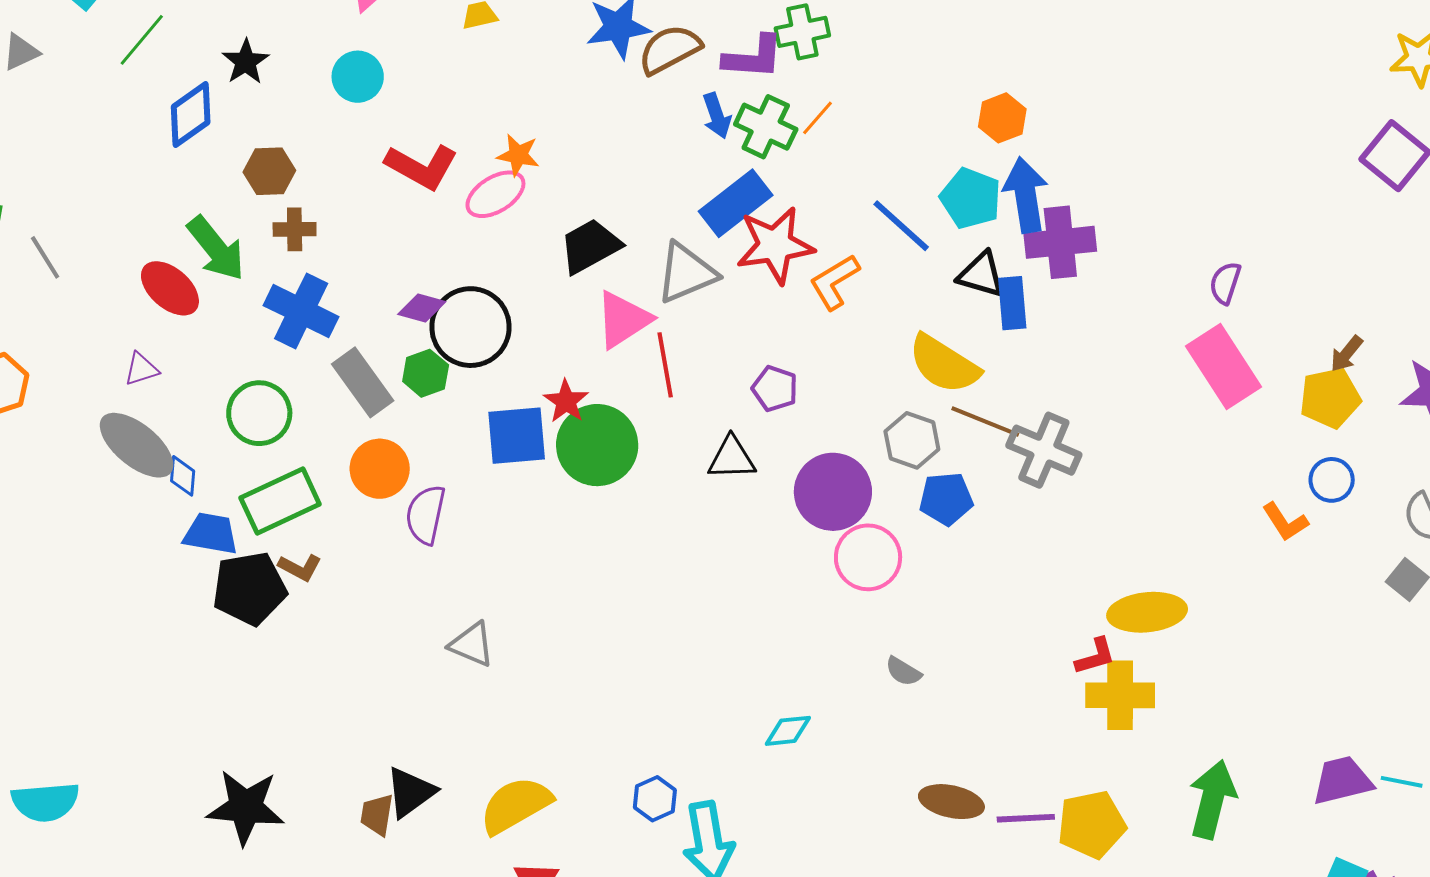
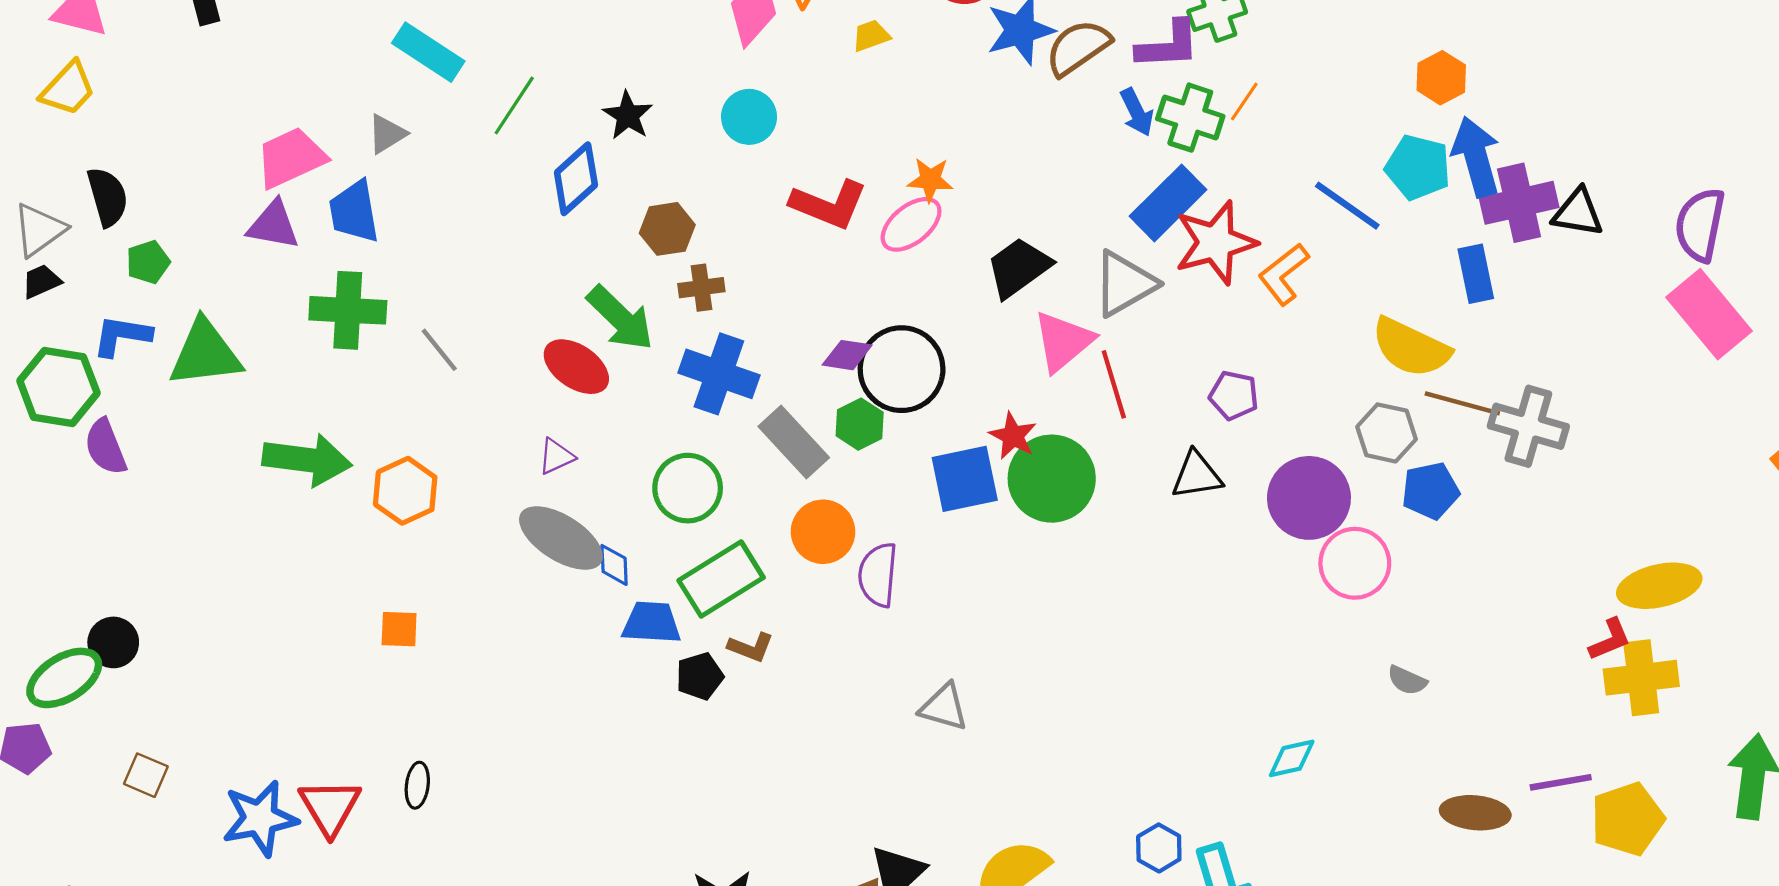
black triangle: (981, 274) -> (1578, 213), moved
purple semicircle: (1225, 283) -> (1700, 225), size x1.6
black pentagon: (249, 589) -> (700, 676), size x0.6
purple line: (1026, 818) -> (1561, 782), moved

